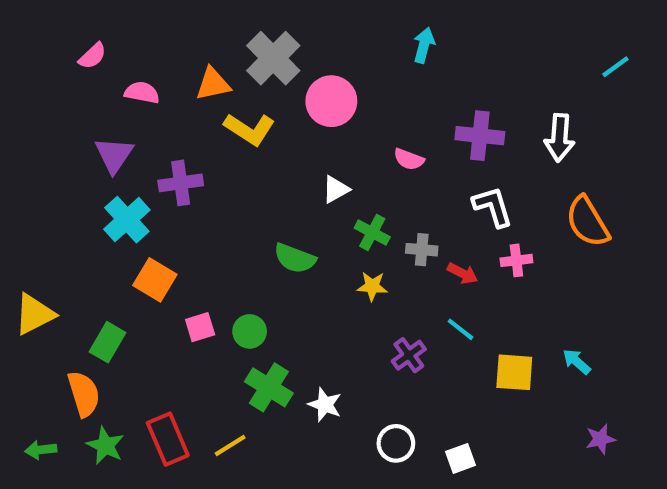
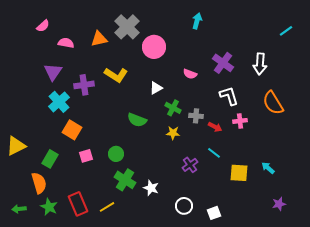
yellow L-shape: (250, 129) -> (116, 75), moved
purple cross: (480, 136) -> (223, 63), turned 30
pink square: (200, 327) -> (86, 156), moved

